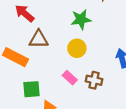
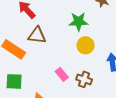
yellow circle: (77, 48) -> (86, 45), moved
green square: (31, 89) -> (14, 81), moved

